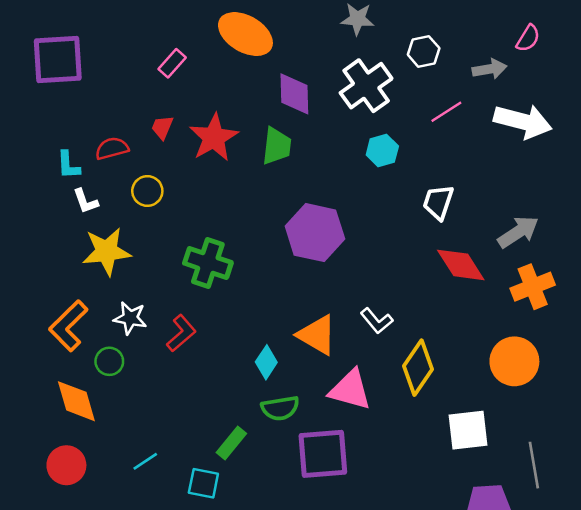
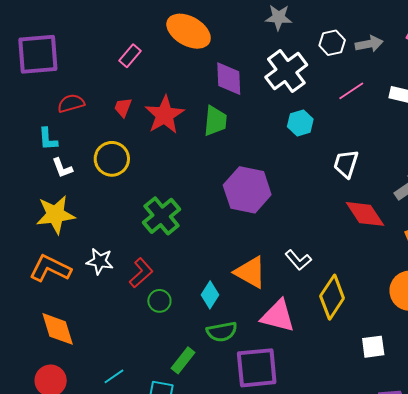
gray arrow: (490, 69) -> (369, 44), moved
red semicircle: (112, 148) -> (71, 103), moved
yellow circle: (147, 191) -> (112, 159), size x1.4
yellow star: (107, 251) -> (55, 215), moved
green cross: (208, 263) -> (162, 216), turned 33
orange L-shape: (68, 326) -> (50, 268), turned 72
green circle: (109, 361) -> (159, 301), moved
white square: (468, 430) -> (373, 347), size x0.7

